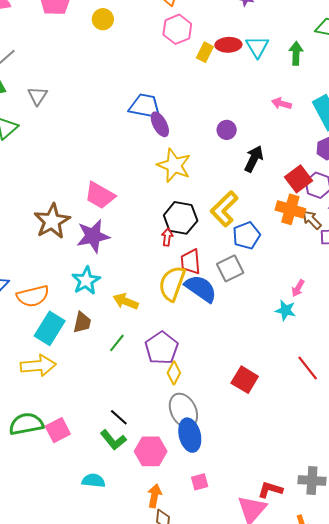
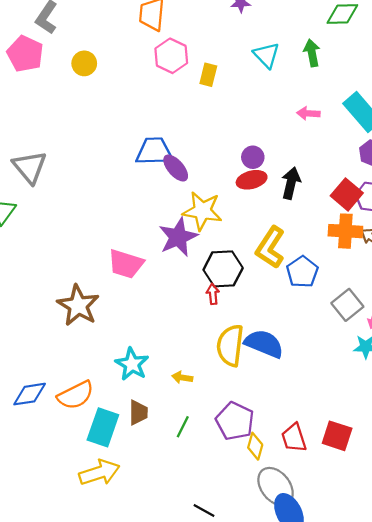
red ellipse: (228, 45) -> (252, 180), moved
gray triangle: (37, 96) -> (30, 167), size x1.5
purple star: (93, 236) -> (178, 237), moved
red trapezoid: (191, 262) -> (294, 438), moved
gray square: (230, 268) -> (347, 305), moved
yellow arrow: (126, 301) -> (182, 377), size x0.7

